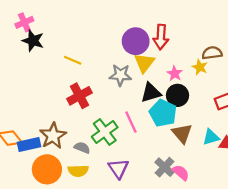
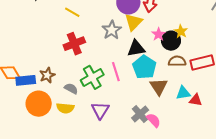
brown semicircle: (212, 53) -> (177, 61), moved
gray star: (120, 75) -> (112, 30), turned 30
black circle: (177, 95) -> (171, 41), moved
brown star: (53, 136) -> (47, 75), size x0.7

